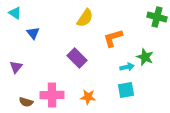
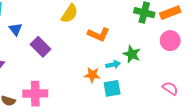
orange L-shape: (113, 38) -> (99, 34), turned -140
purple rectangle: (77, 58) -> (40, 47), moved
orange star: (88, 97) -> (92, 75), moved

